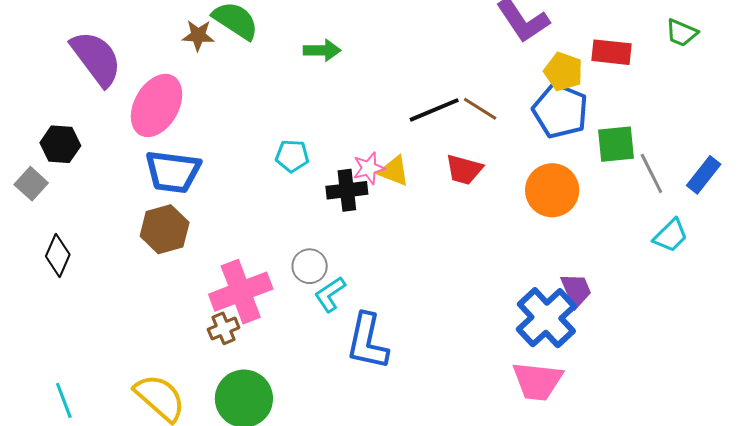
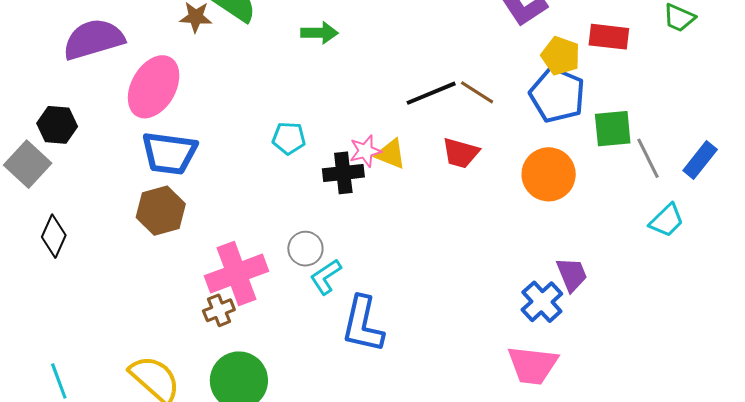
purple semicircle: (96, 58) -> (94, 39), turned -70
gray square: (31, 184) -> (28, 164), size x1.4
blue cross: (546, 318) -> (542, 302), size x0.7

